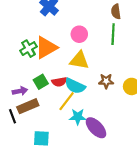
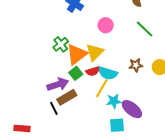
green line: (113, 34) -> (145, 29), moved, turned -42
orange triangle: (46, 47) -> (77, 54), moved
yellow triangle: (79, 60) -> (95, 52), moved, turned -48
purple arrow: (20, 91) -> (58, 84), size x1.5
cyan square: (41, 138) -> (117, 125), moved

